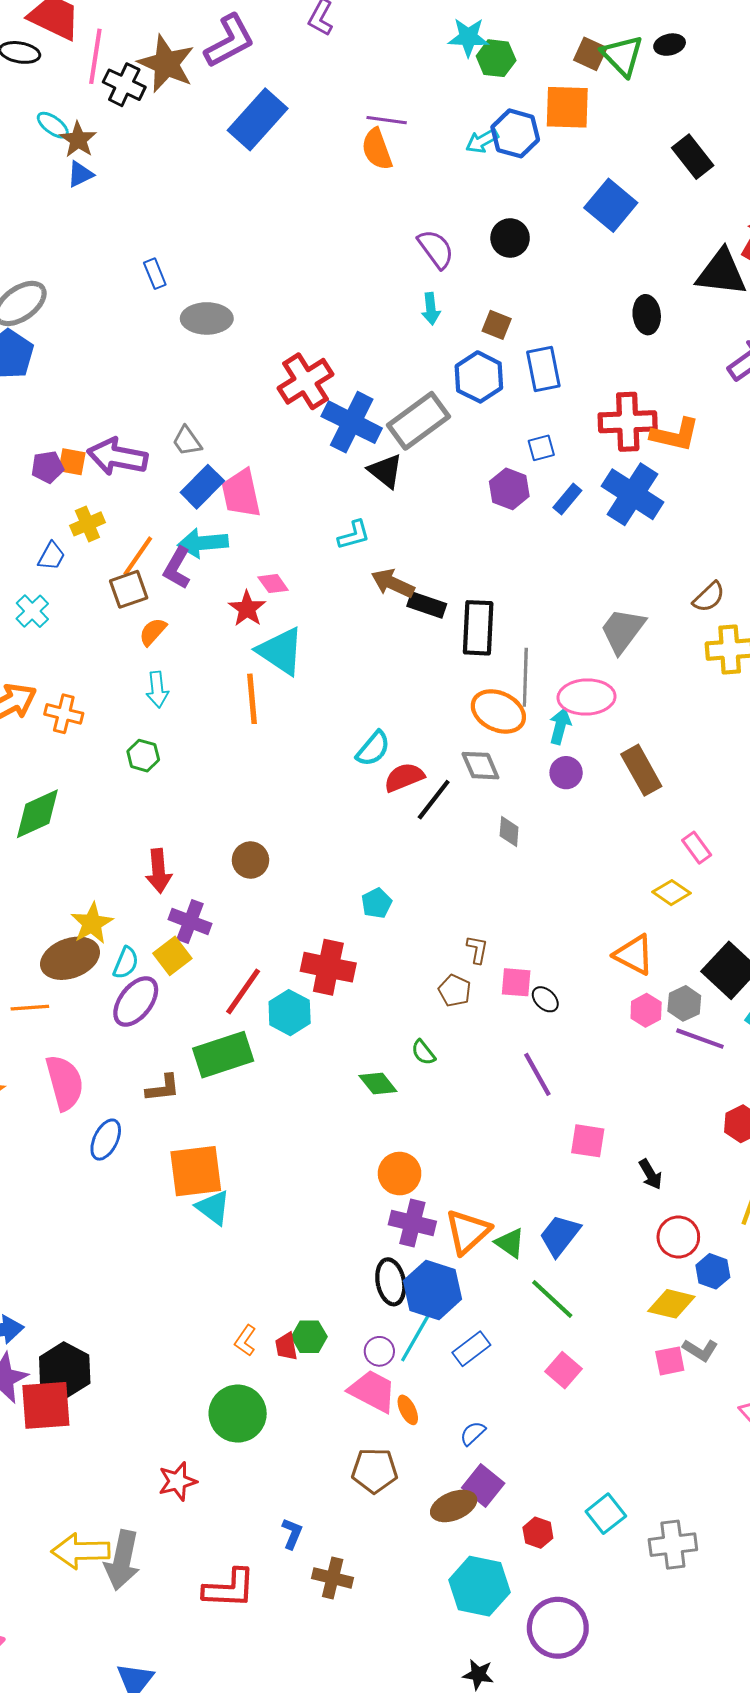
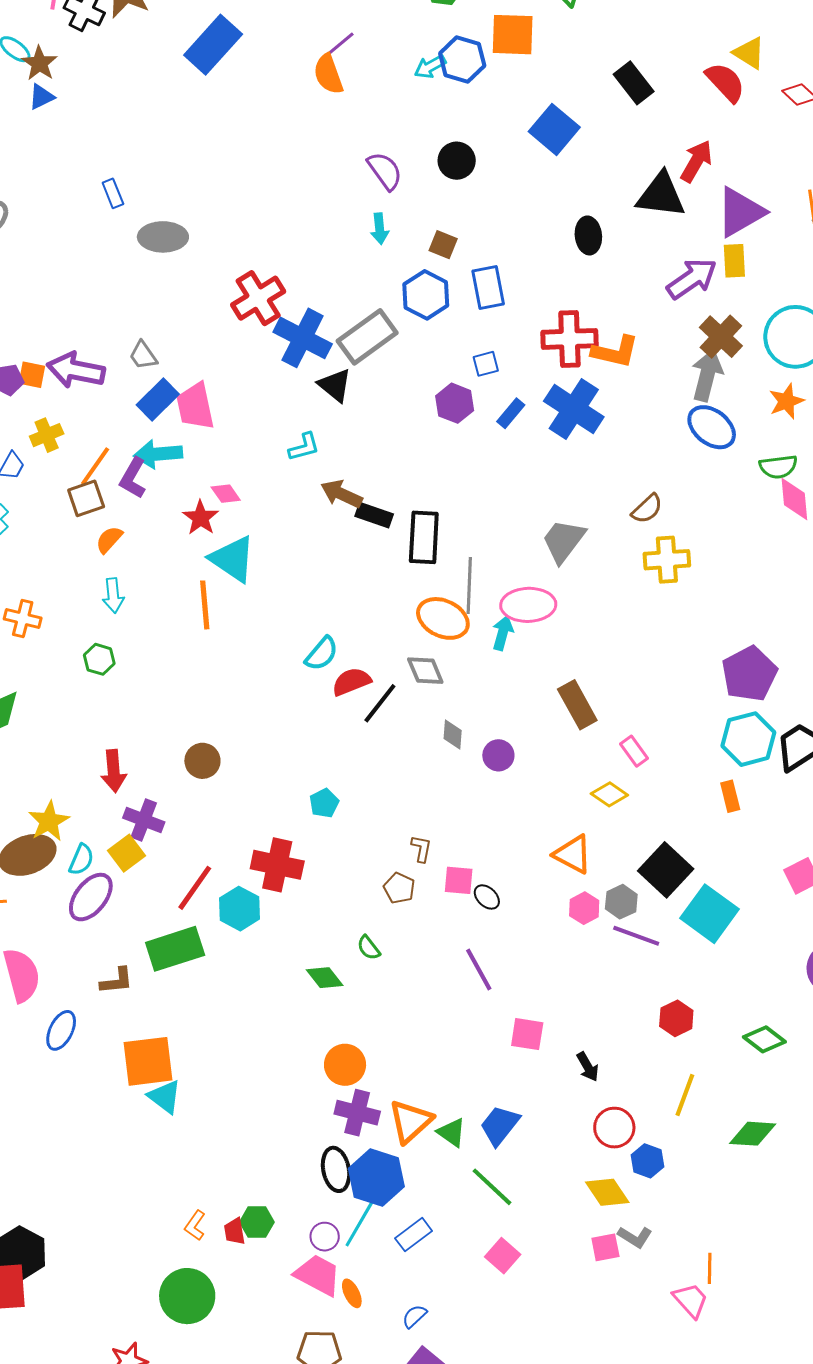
purple line: (387, 120) -> (338, 46), turned -48
brown rectangle: (641, 770) -> (577, 705), moved
purple circle: (566, 773) -> (498, 755), moved
yellow diamond: (671, 1304) -> (607, 1192), turned 42

